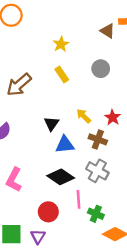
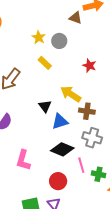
gray circle: (101, 69) -> (59, 41), moved
yellow arrow: (84, 116) -> (71, 94), size x1.5
red star: (113, 117) -> (89, 66), moved

